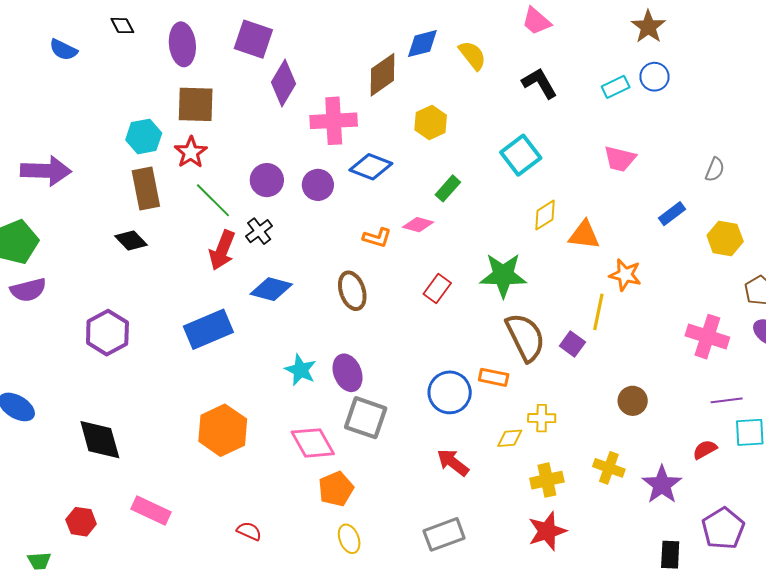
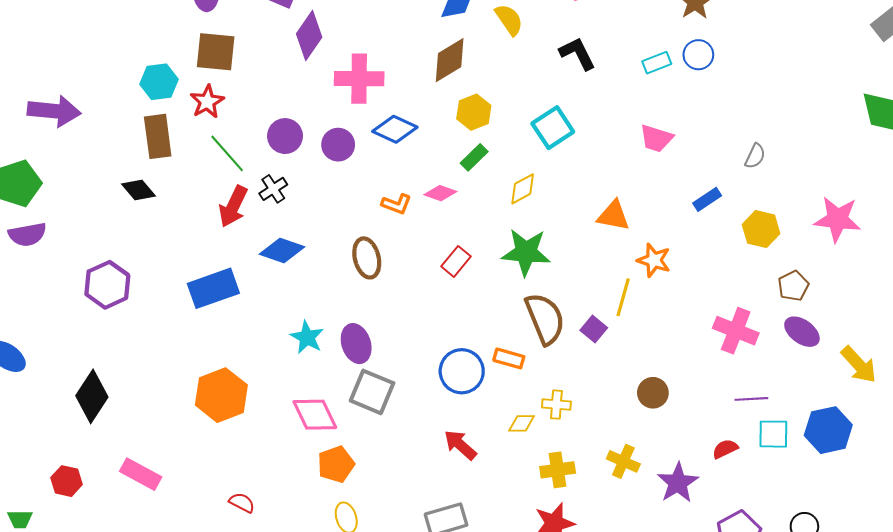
brown diamond: (382, 75) -> (450, 60), moved
yellow hexagon: (431, 122) -> (474, 112), moved
yellow diamond: (545, 215) -> (523, 189), moved
black diamond: (100, 440) -> (92, 396), turned 45

